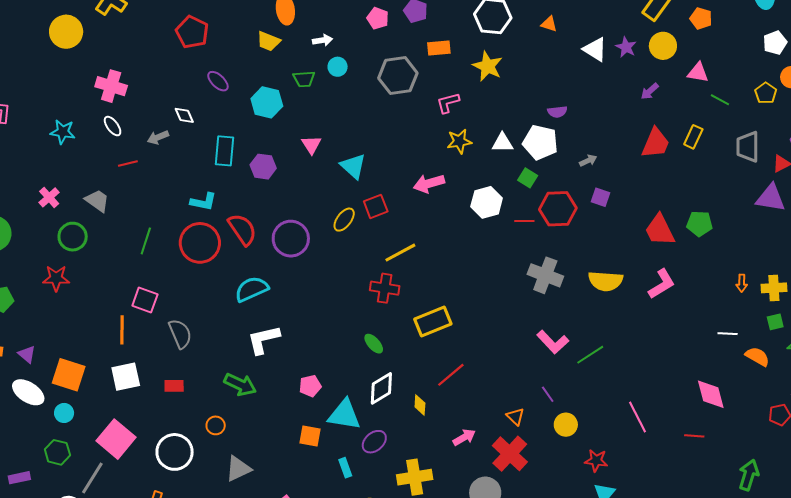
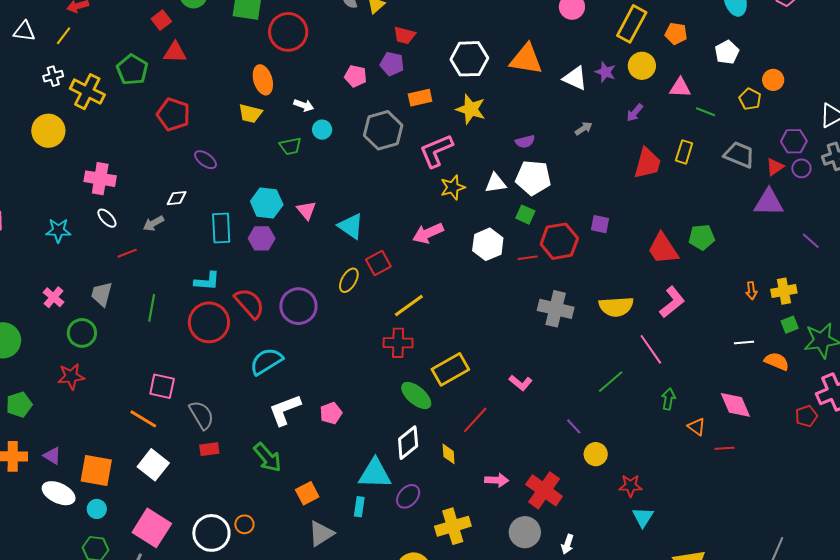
orange triangle: (549, 24) -> (526, 59), size x2.0
white arrow: (323, 40) -> (304, 105), turned 36
white pentagon: (775, 43) -> (727, 52), moved
cyan hexagon: (267, 102) -> (267, 203), moved
pink L-shape: (448, 103) -> (436, 151), size x1.5
purple semicircle: (557, 112) -> (525, 142), moved
white diamond: (184, 115) -> (177, 198), turned -65
gray trapezoid: (748, 147) -> (739, 155), turned 120
gray arrow: (588, 161) -> (584, 129), moved
gray trapezoid: (97, 201) -> (102, 294), turned -104
green line: (146, 241) -> (152, 308), moved
orange line: (122, 330) -> (143, 419), turned -52
pink L-shape: (553, 342) -> (521, 383), moved, size x0.7
green ellipse: (374, 344) -> (416, 396), moved, size x1.5
white square: (126, 377) -> (153, 465), turned -32
green arrow: (240, 385) -> (268, 457), turned 32
red rectangle: (174, 386) -> (209, 449), moved
pink pentagon: (310, 386) -> (331, 413), moved
orange triangle: (515, 416) -> (697, 427), moved
pink line: (638, 417) -> (651, 349), moved
orange circle: (216, 425) -> (244, 524), moved
orange square: (310, 436) -> (307, 493), moved, turned -30
pink arrow: (464, 437) -> (497, 480), turned 40
cyan rectangle: (345, 468) -> (359, 507), moved, turned 36
gray triangle: (238, 469) -> (321, 534), moved
green arrow: (749, 475) -> (668, 399), moved, size x0.7

